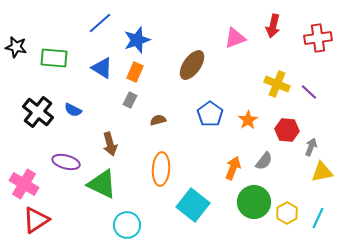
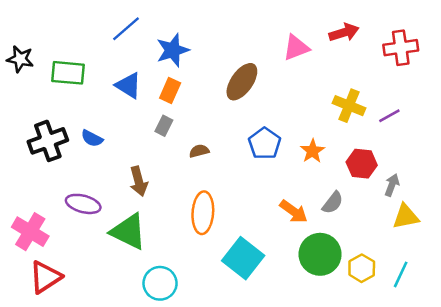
red arrow: (273, 26) -> (344, 33), turned -120
purple line: (309, 92) -> (389, 116), turned -72
black cross: (38, 112) -> (48, 141), turned 32
orange arrow: (233, 168) -> (294, 211), turned 105

